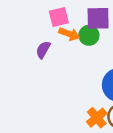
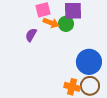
orange cross: (97, 118) -> (72, 87), turned -35

